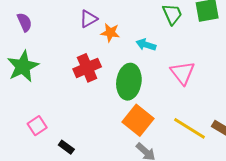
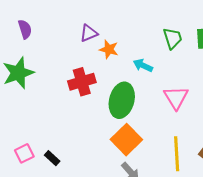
pink square: (37, 126) -> (24, 153), moved
yellow line: (190, 128) -> (177, 154), turned 48

